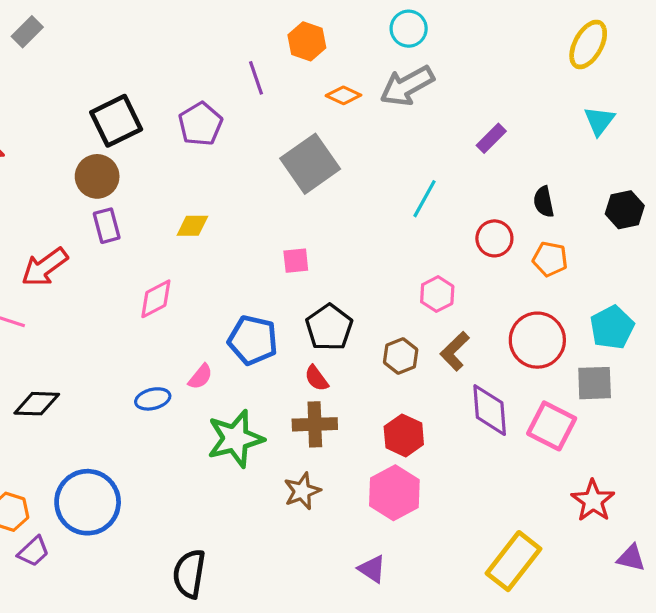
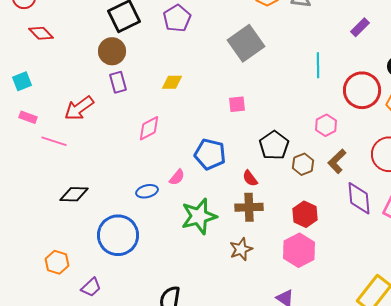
cyan line: (424, 199) -> (318, 65), turned -30
red circle: (494, 238) -> (362, 90), size x1.6
black pentagon: (329, 327) -> (274, 145), moved
blue circle: (88, 502) -> (118, 235), moved
purple trapezoid: (34, 551) -> (91, 287), moved

